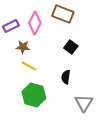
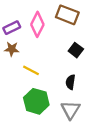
brown star: (23, 47) -> (12, 49), moved
gray triangle: (84, 103) -> (70, 110), moved

